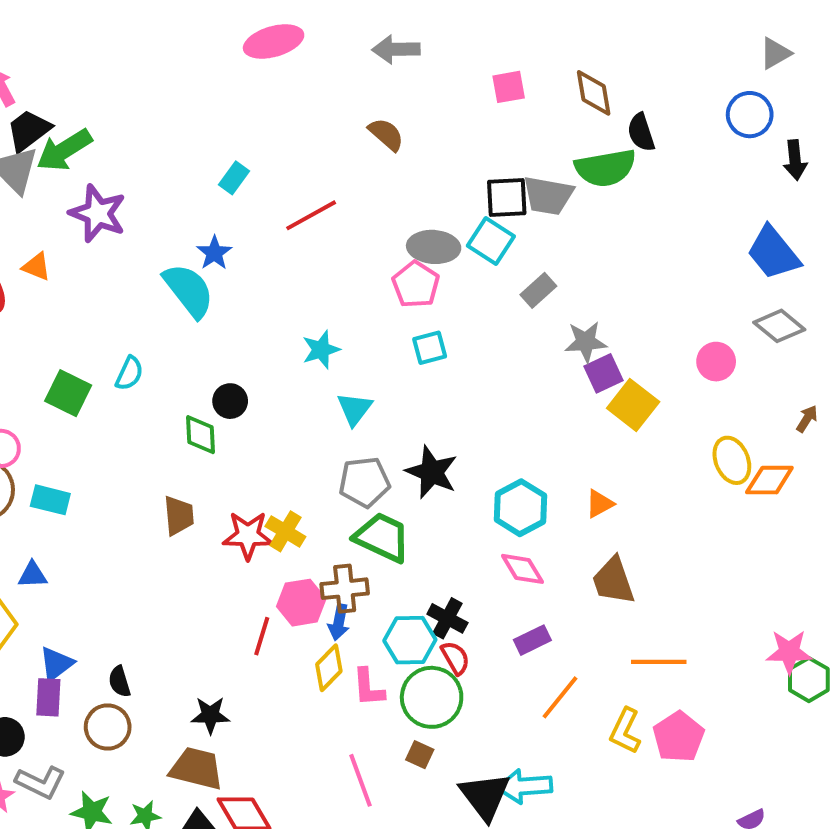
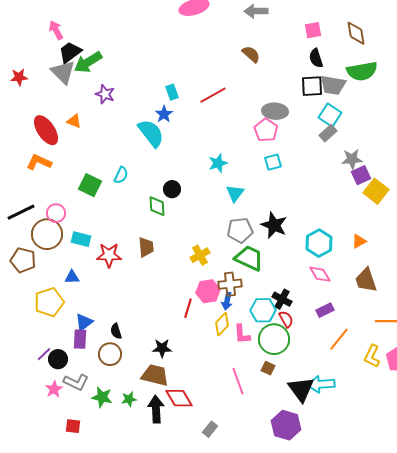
black semicircle: (641, 132) -> (316, 58), moved
cyan rectangle: (234, 178) -> (172, 92), moved, turned -56
purple star: (98, 213) -> (105, 94), size x0.7
cyan square: (491, 241) -> (330, 115), moved
yellow cross: (285, 531) -> (200, 255), turned 30
red star: (248, 535) -> (109, 255), moved

